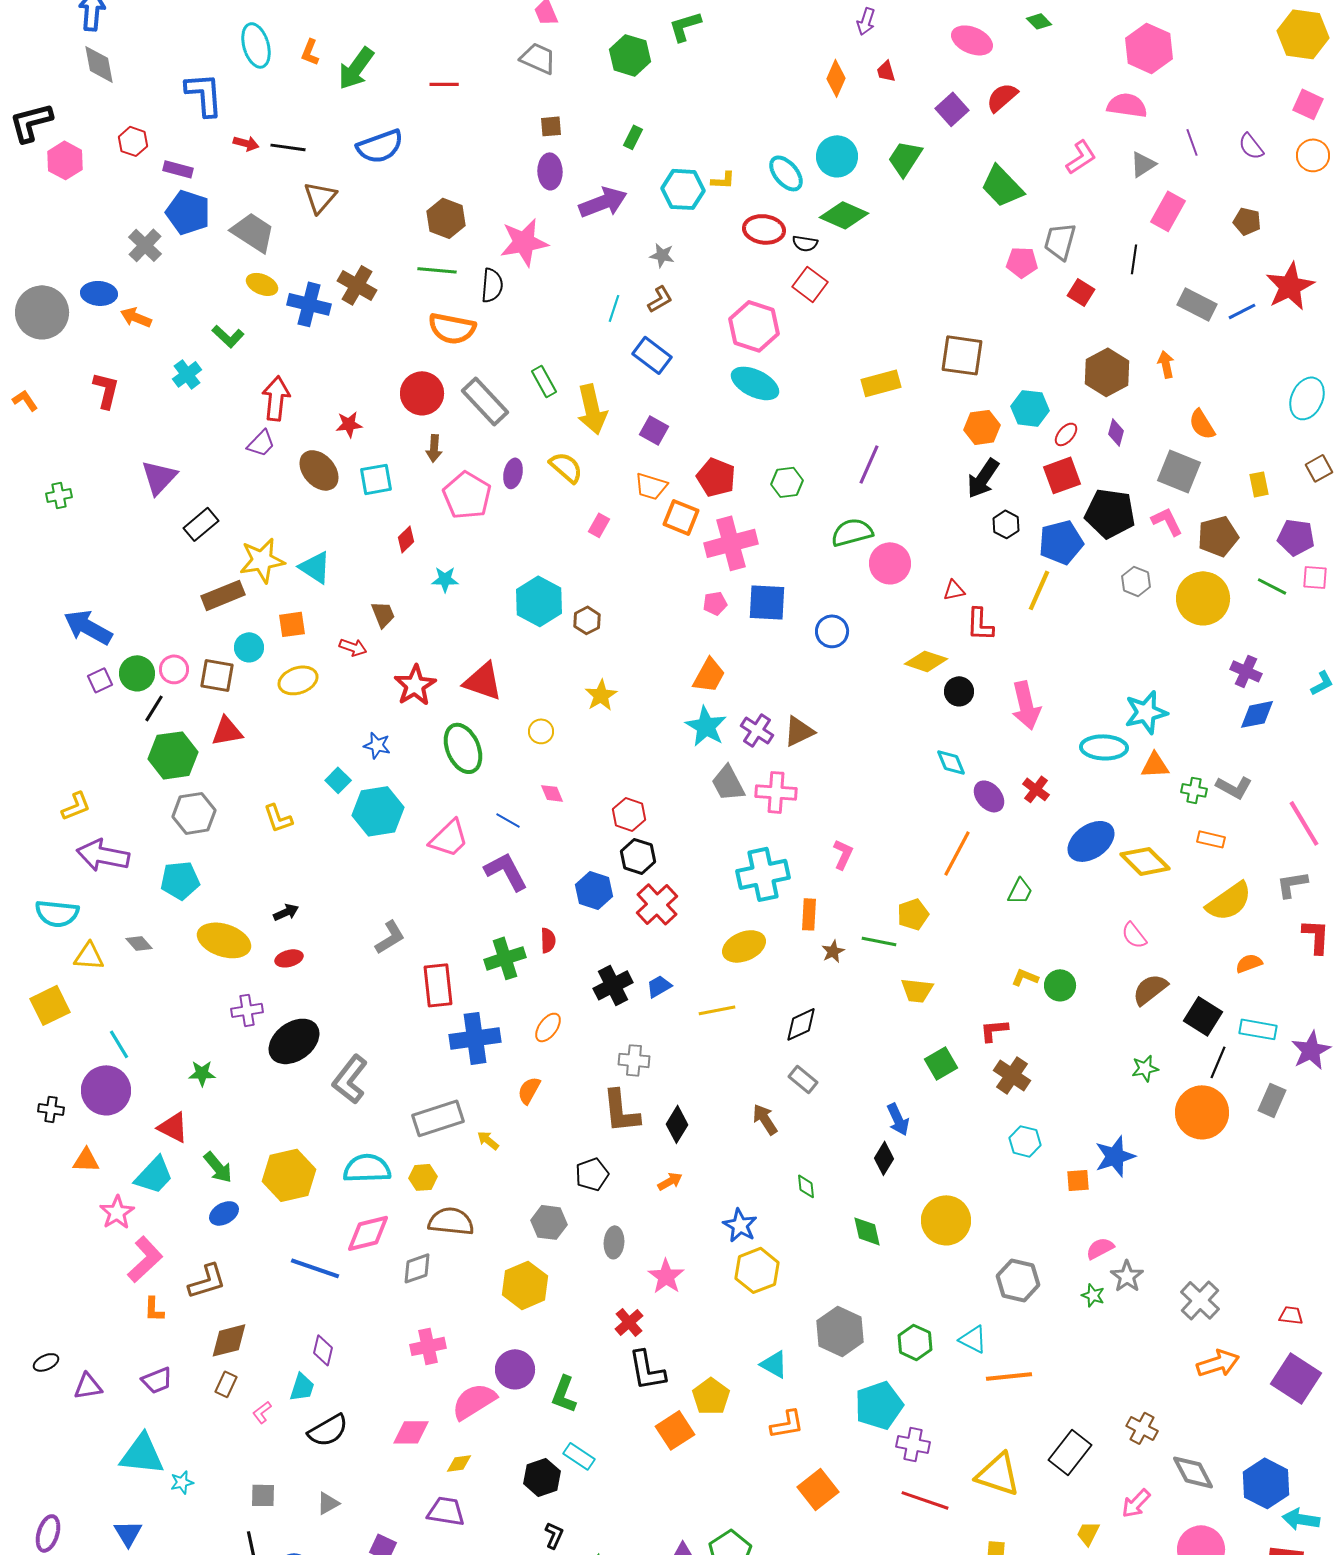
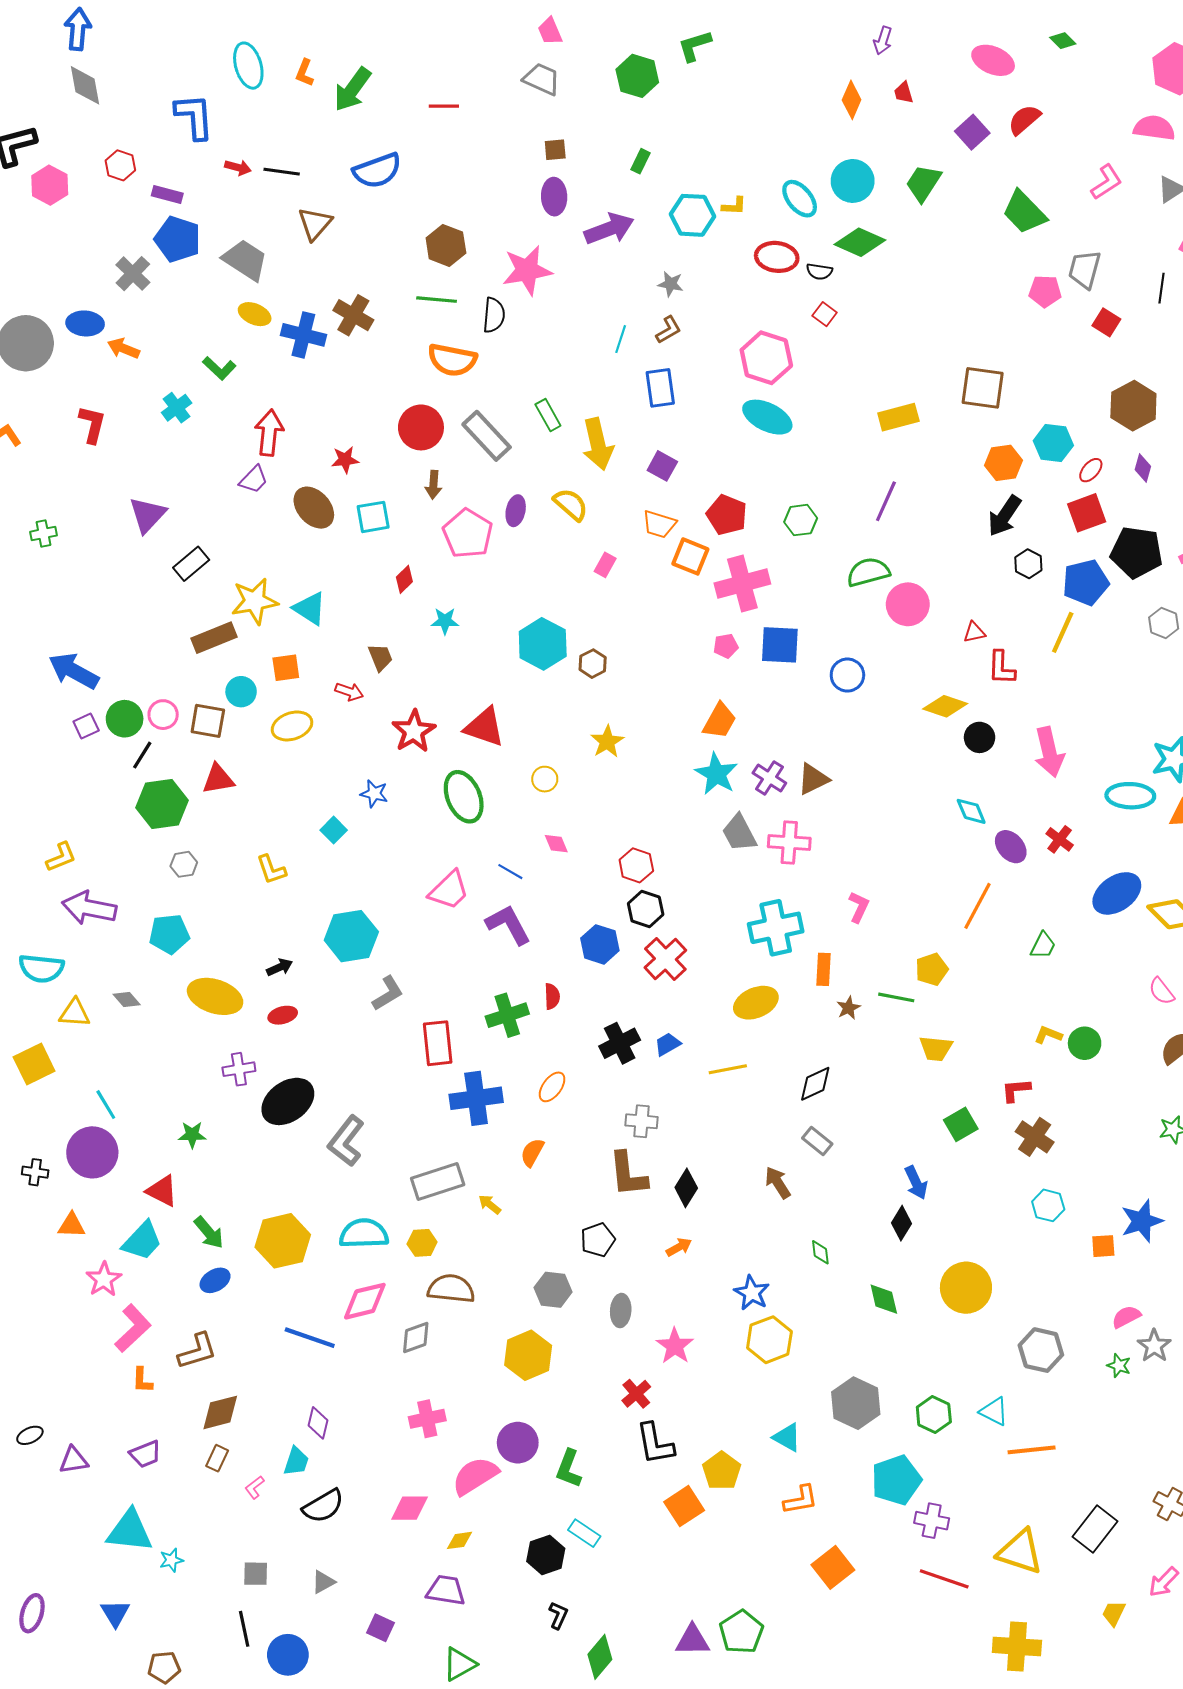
red square: (810, 284) -> (825, 314), size x0.7
blue rectangle: (652, 355) -> (660, 388), turned 45
cyan hexagon: (378, 811) -> (351, 936), moved
gray hexagon: (194, 813) -> (184, 864), size x0.6

